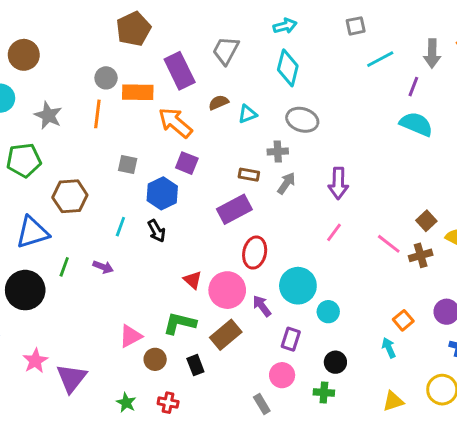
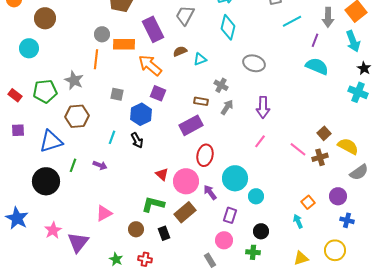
gray star: (48, 115) -> (74, 80), moved
gray ellipse: (302, 120) -> (254, 63), moved
gray cross: (278, 152) -> (221, 85), turned 32
pink triangle: (131, 336) -> (104, 213), moved

